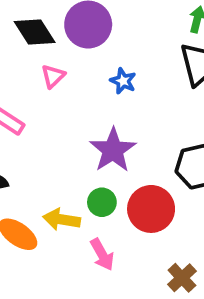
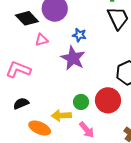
pink triangle: (53, 76) -> (41, 40), turned 40
purple star: (113, 150) -> (73, 58), moved

